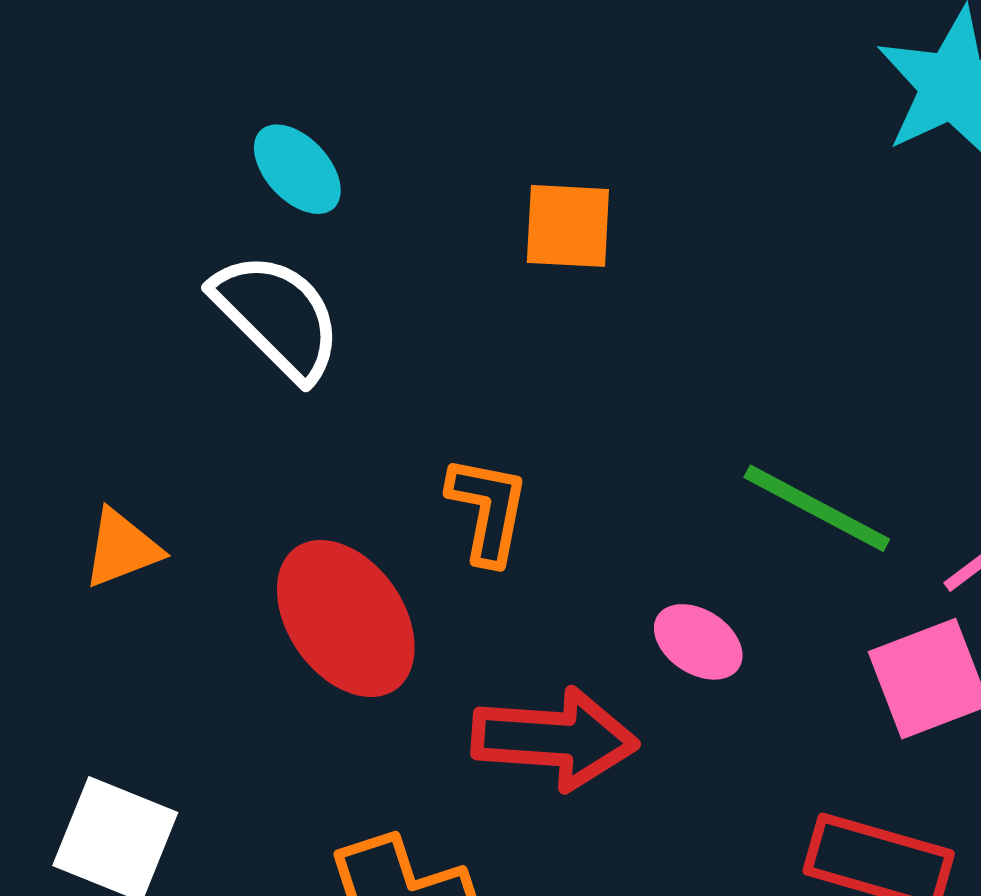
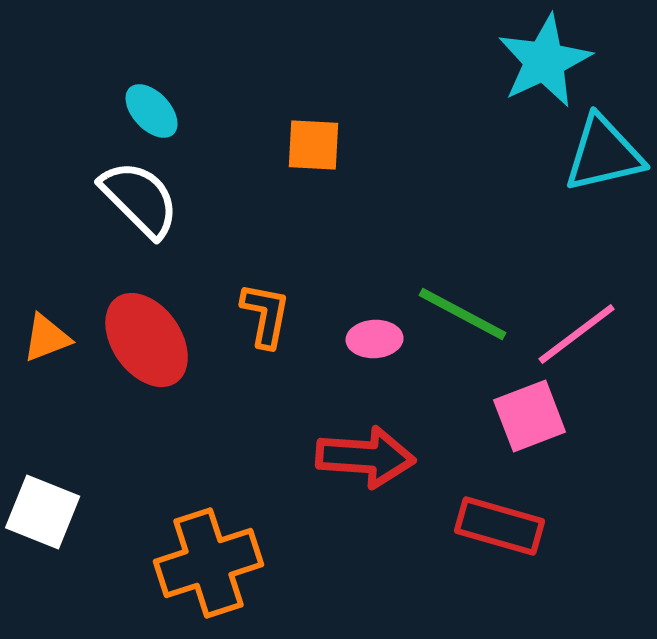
red ellipse: (346, 618) -> (147, 340), moved
pink ellipse: (698, 642) -> (375, 339), moved, turned -36
red arrow: (555, 739) -> (366, 457), moved

